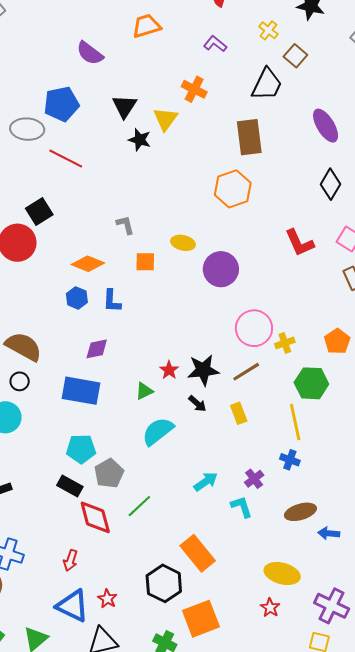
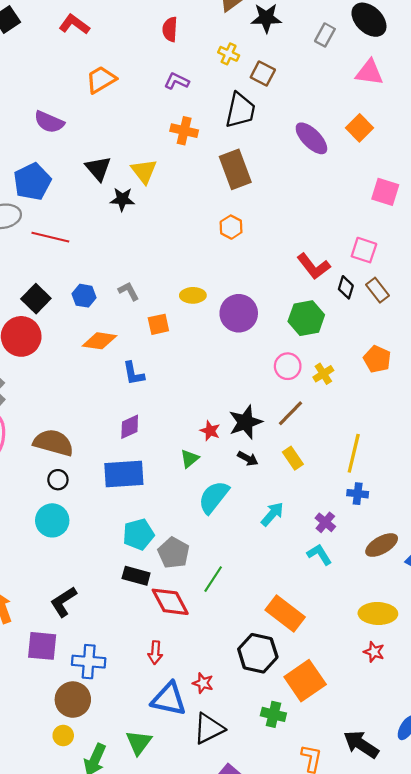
orange cross: (194, 89) -> (184, 131), moved
black diamond: (331, 184) -> (346, 287), moved, size x0.7
orange hexagon: (233, 189) -> (231, 227), size x0.6
blue hexagon: (77, 298) -> (84, 296), moved
pink circle: (254, 328) -> (288, 366), size x0.7
green hexagon: (311, 383) -> (306, 318), moved
yellow line: (295, 422) -> (354, 453), turned 39
cyan arrow: (206, 482) -> (272, 514), moved

